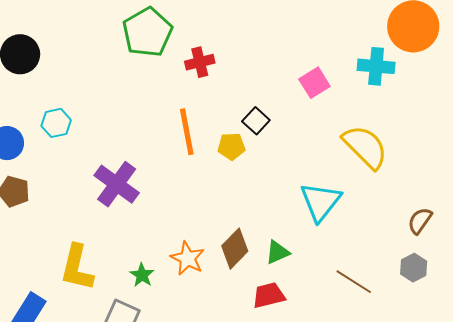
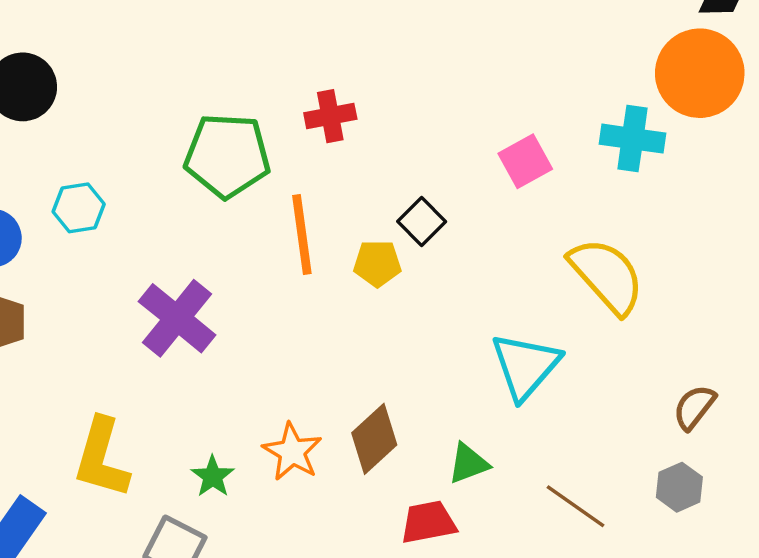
green pentagon: (147, 32) -> (227, 156), moved, turned 30
green triangle: (277, 252) -> (468, 463), moved

